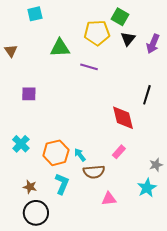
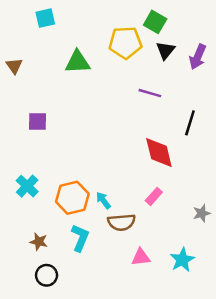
purple line: (89, 67) -> (150, 93), moved
cyan star: (147, 188) -> (182, 260), moved
black circle: (36, 213) -> (47, 275), size x0.7

